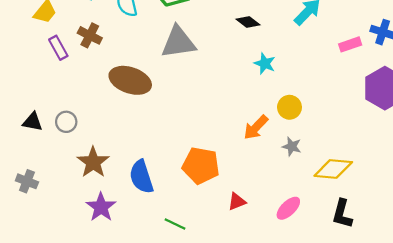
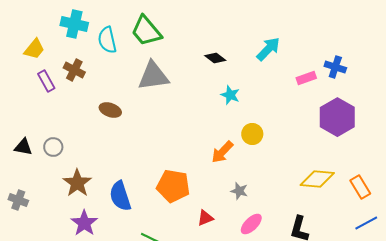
brown ellipse: (130, 80) -> (110, 110), size x0.6
gray star: (292, 147) -> (239, 191), moved
yellow diamond: (333, 169) -> (317, 179), moved

